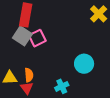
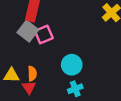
cyan circle: (84, 64) -> (72, 65), moved
cyan cross: (62, 86) -> (75, 89), moved

